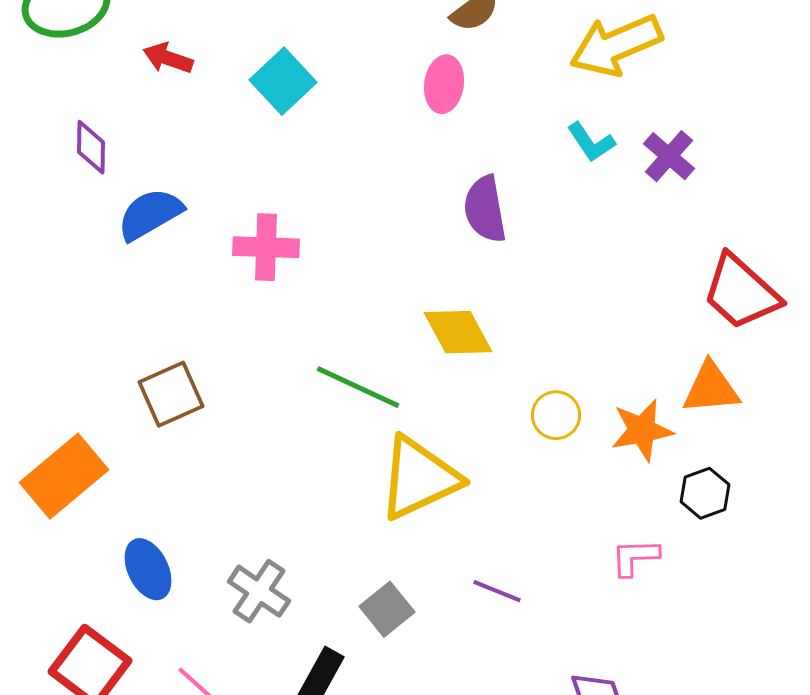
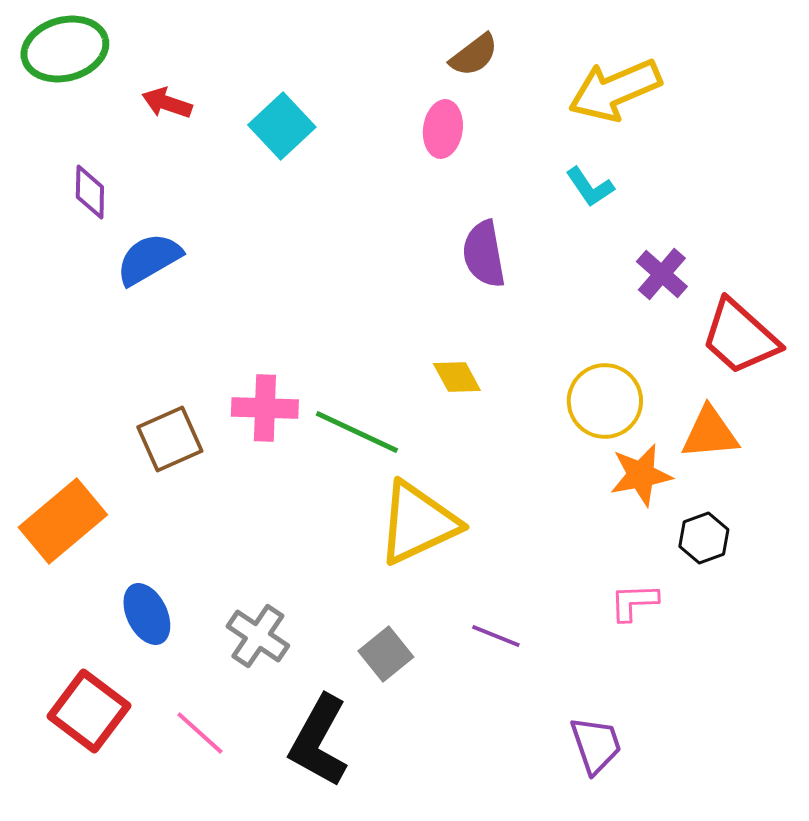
purple cross: (669, 156) -> (662, 274), moved
pink cross: (266, 247) -> (265, 408), moved
yellow diamond: (458, 332) -> (457, 377), size x0.7
yellow circle: (556, 415) -> (605, 401), moved, size x1.5

